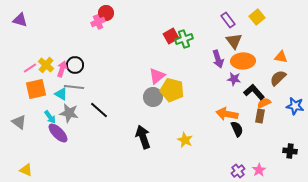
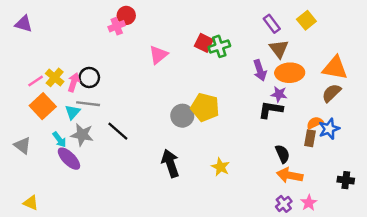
red square: (171, 36) -> (204, 43), turned -35
orange triangle: (281, 57) -> (335, 68), size x1.6
pink triangle: (157, 76) -> (158, 55), moved
orange square: (36, 89) -> (43, 106), turned -30
black L-shape: (254, 92) -> (271, 110), moved, turned -40
cyan triangle: (61, 94) -> (73, 112), turned 40
blue star: (295, 106) -> (329, 129), moved, turned -30
orange arrow: (227, 114) -> (290, 175), moved

